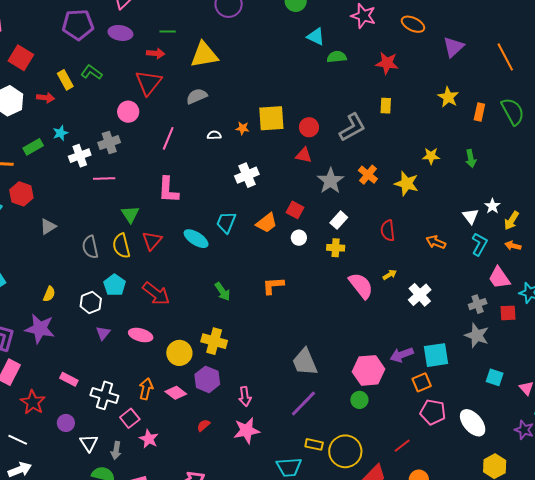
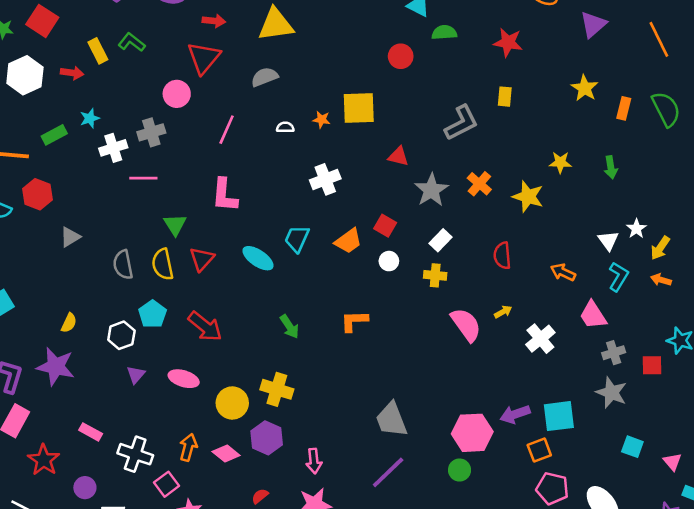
red circle: (309, 127) -> (401, 56), moved
pink trapezoid: (499, 278) -> (593, 315), moved

